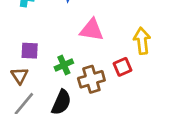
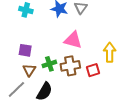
brown triangle: (19, 76) -> (29, 70), moved
brown cross: (91, 79) -> (70, 66), moved

